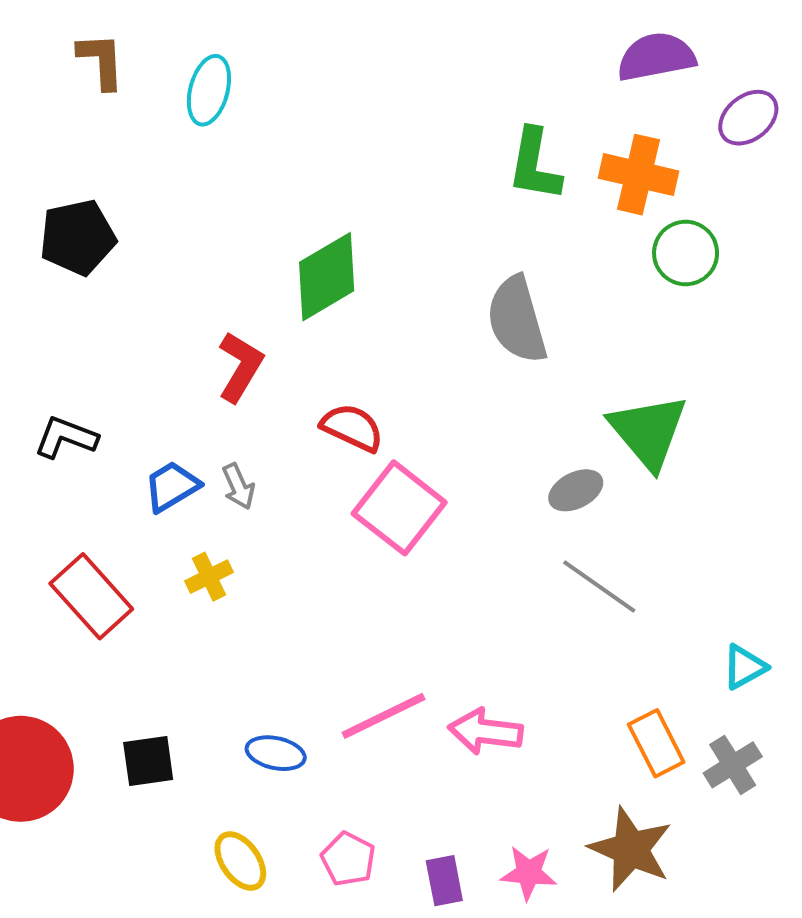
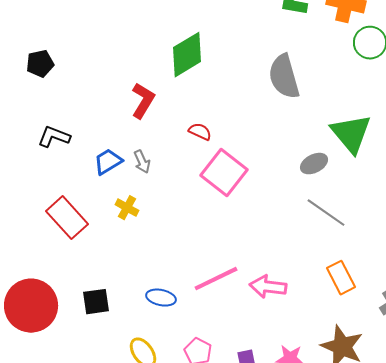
black pentagon: (78, 237) -> (40, 64), moved, size x0.7
red semicircle: (352, 428) -> (200, 132), size x0.7
yellow cross: (209, 577) -> (127, 208), turned -35
orange rectangle: (656, 743) -> (341, 278), moved

